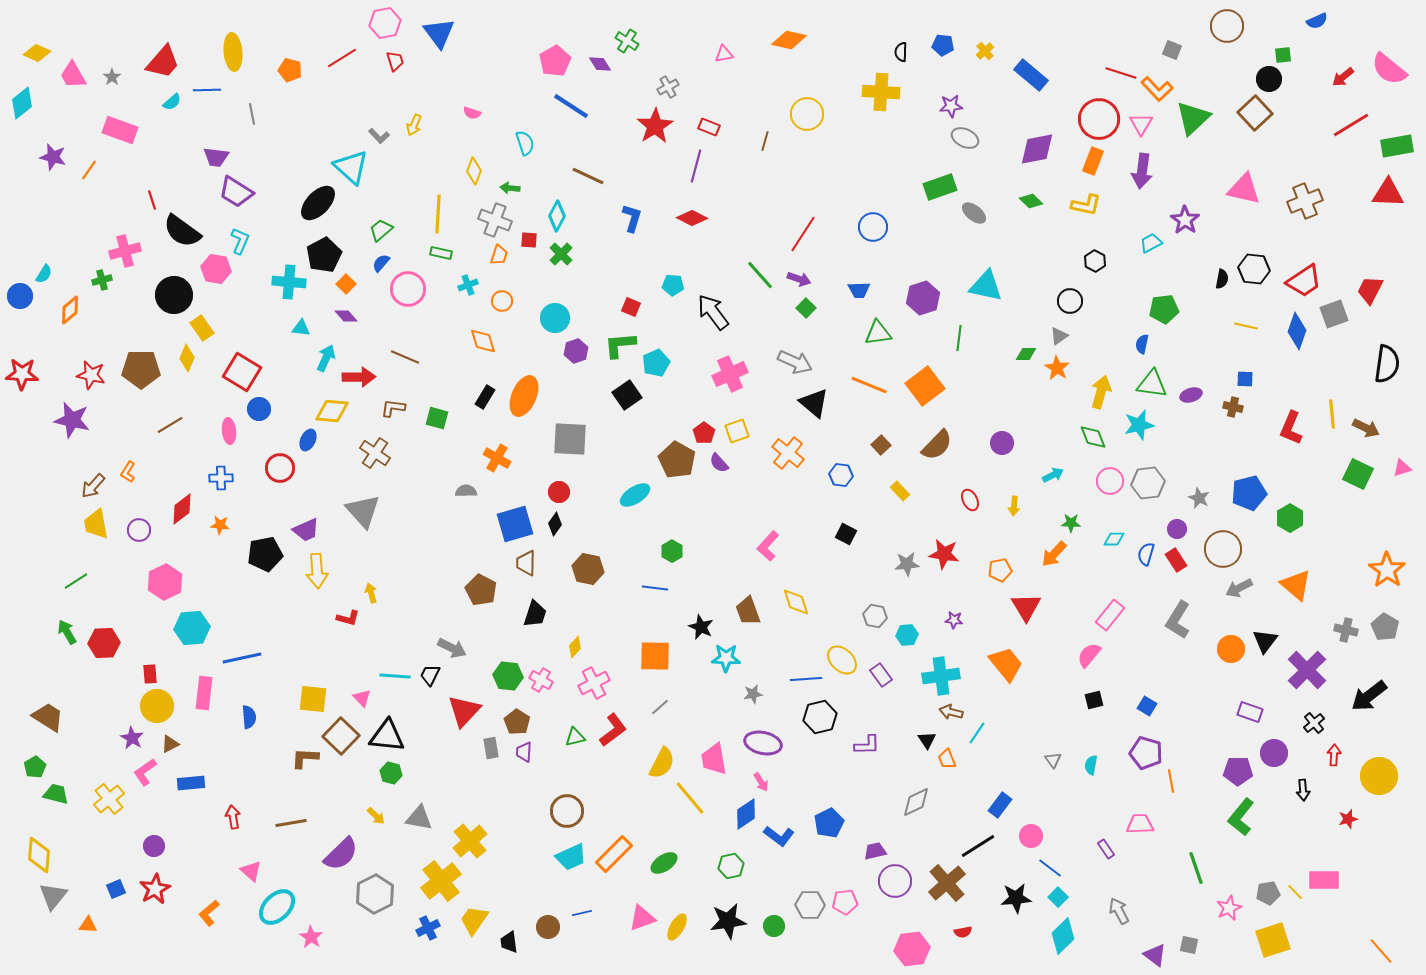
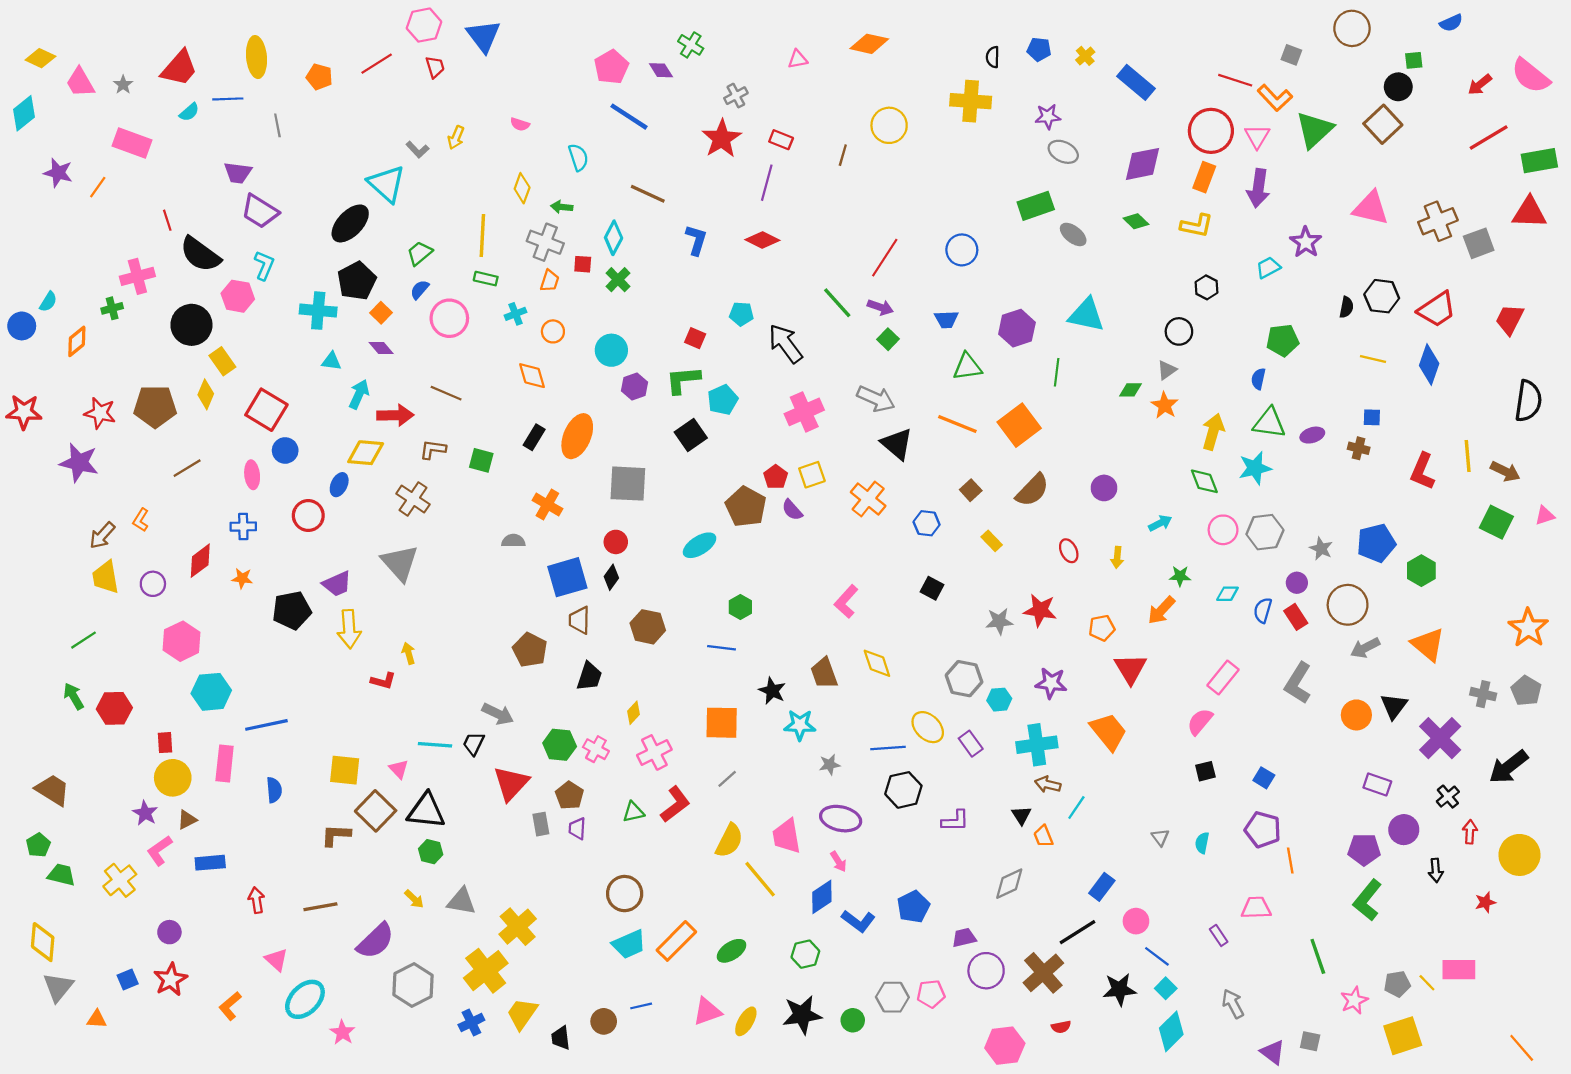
gray square: (1334, 314) -> (1479, 243), moved
gray hexagon: (875, 616) -> (964, 679), size x1.4
purple star: (954, 620) -> (1051, 683), size x1.6

